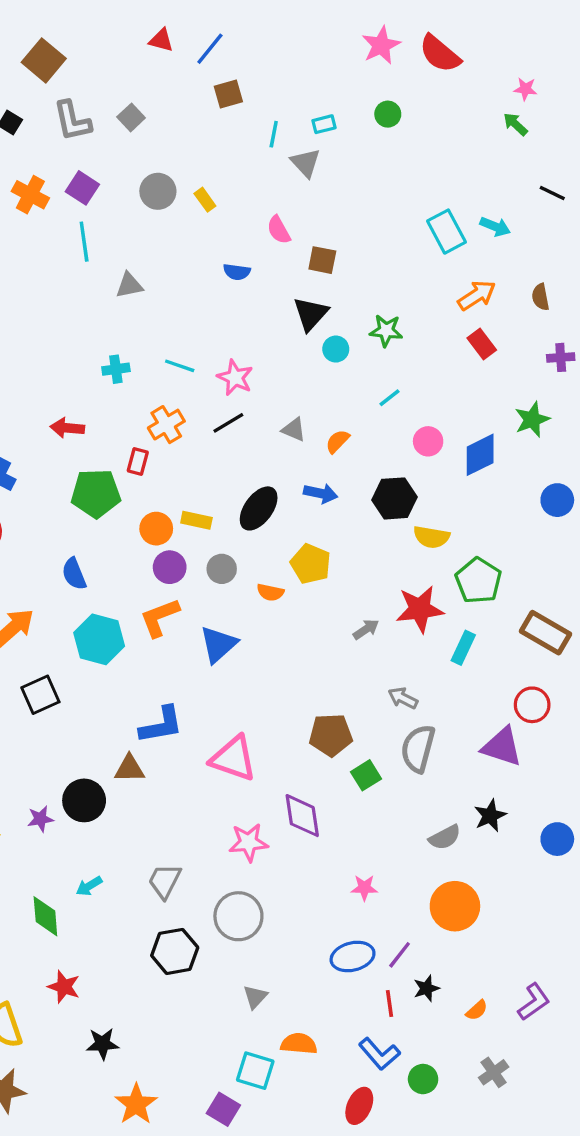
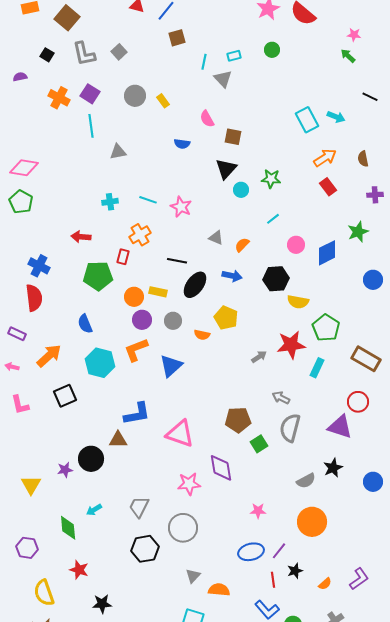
black line: (228, 423) -> (177, 261), moved, turned 42
orange semicircle: (299, 1044) -> (219, 590), moved

